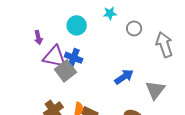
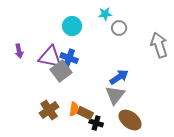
gray circle: (134, 28) -> (119, 28), moved
purple arrow: (38, 38) -> (19, 51), moved
gray triangle: (155, 90) -> (115, 95), moved

